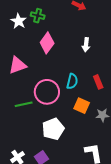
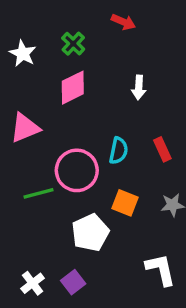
green cross: (38, 16) -> (73, 44), moved, turned 32
pink diamond: (47, 43) -> (73, 88), turned 30
orange square: (82, 106) -> (125, 203), moved

